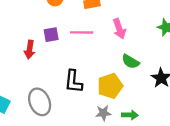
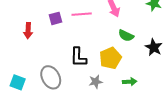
red arrow: (30, 50) -> (28, 31), moved
gray star: (103, 113) -> (96, 82), moved

